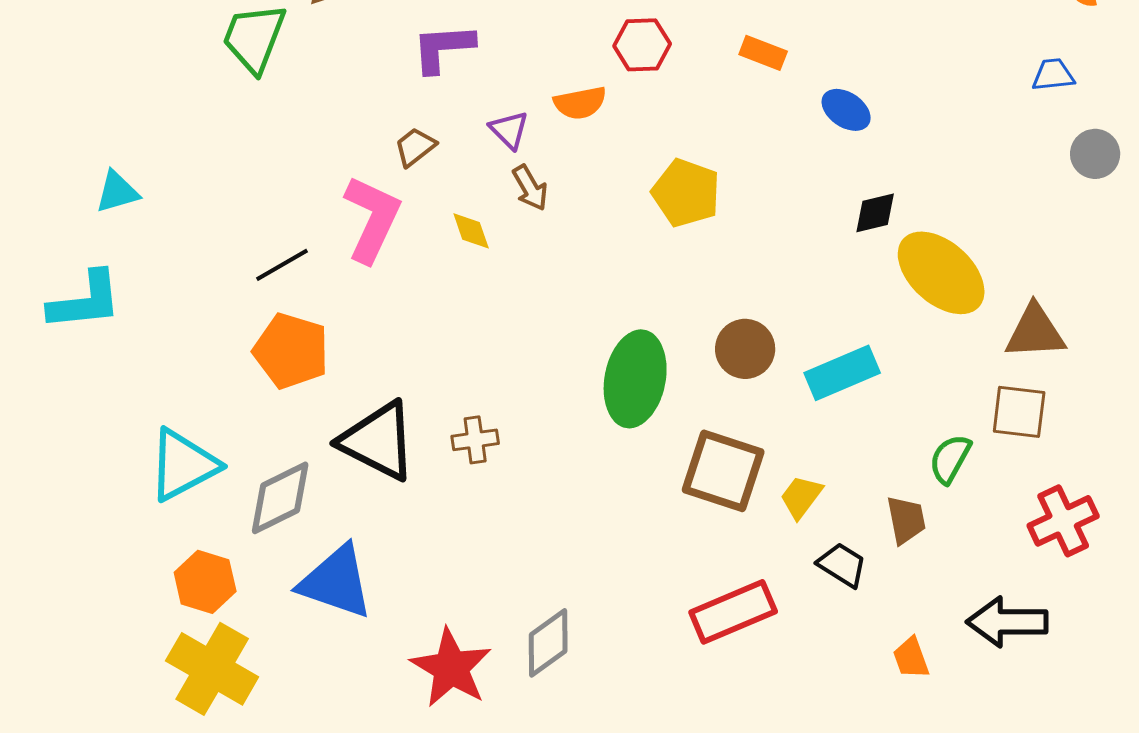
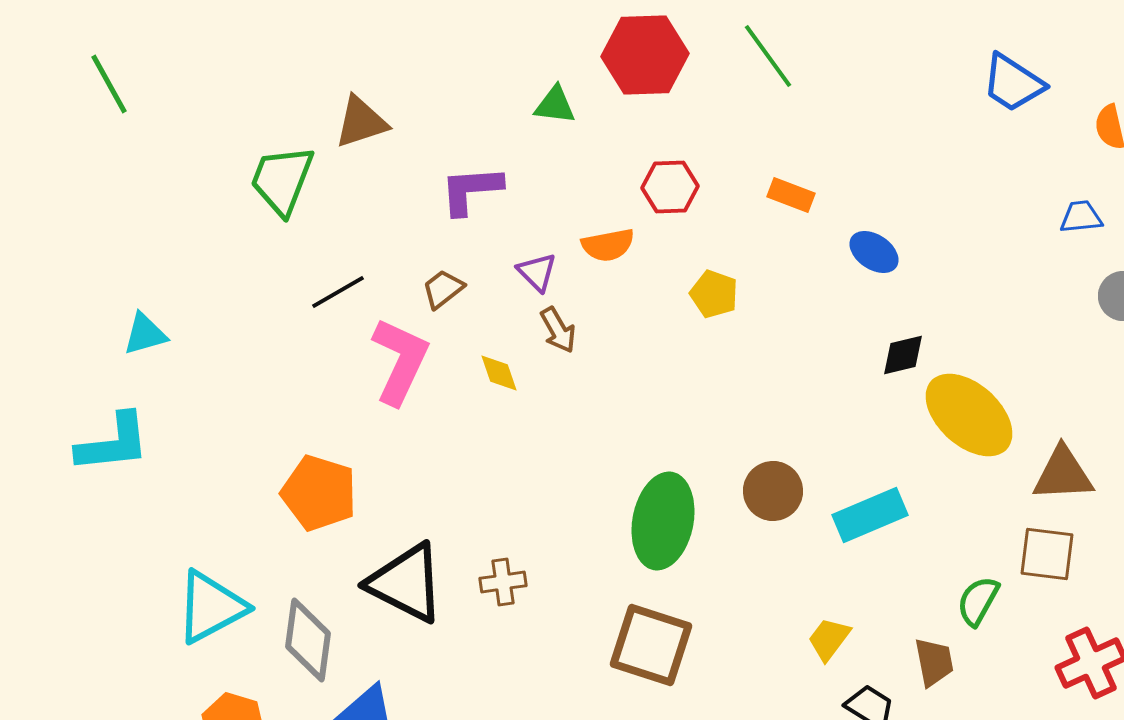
yellow pentagon: (686, 193) -> (714, 294), moved, size x0.7
black line: (282, 265) -> (338, 292), moved
brown square: (723, 471) -> (651, 645), moved
gray diamond: (280, 498) -> (308, 640), turned -56

